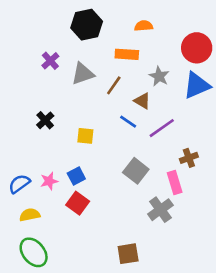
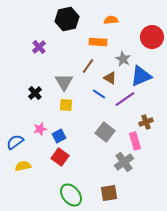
gray triangle: (83, 74) -> (64, 82), moved, turned -42
blue triangle: (197, 85) -> (141, 76), moved
pink star: (49, 181) -> (40, 129), moved
green ellipse: (34, 252) -> (71, 195), moved
brown square: (128, 254) -> (109, 193), moved

